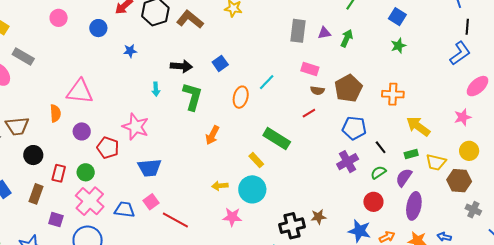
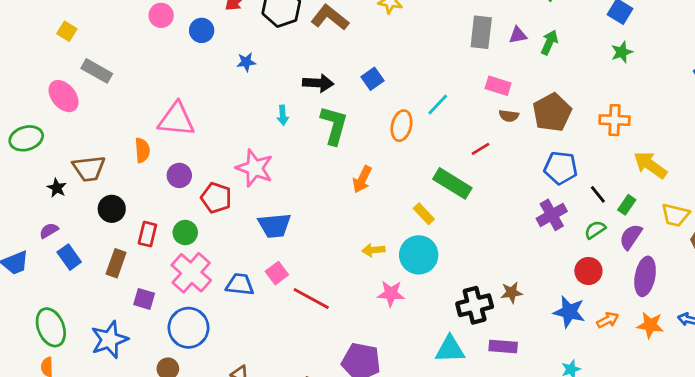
pink circle: (59, 18) -> (161, 15), moved
red line: (309, 113) -> (481, 149), moved
green rectangle: (411, 154) -> (627, 205), moved, turned -40

